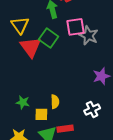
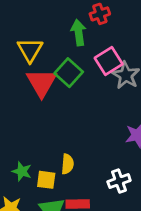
pink square: (75, 27) -> (109, 61), turned -30
green star: (23, 102) -> (22, 171), moved

